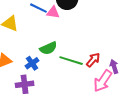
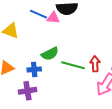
red arrow: (93, 60) -> (95, 64), turned -42
blue cross: (32, 63) -> (34, 69), turned 32

